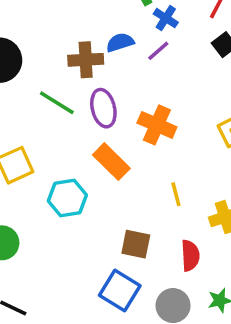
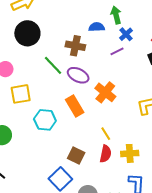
blue semicircle: (120, 42) -> (97, 27), moved
purple ellipse: (103, 108) -> (78, 75), turned -65
yellow line: (176, 194) -> (106, 134), turned -32
red semicircle: (190, 255) -> (106, 154), moved

